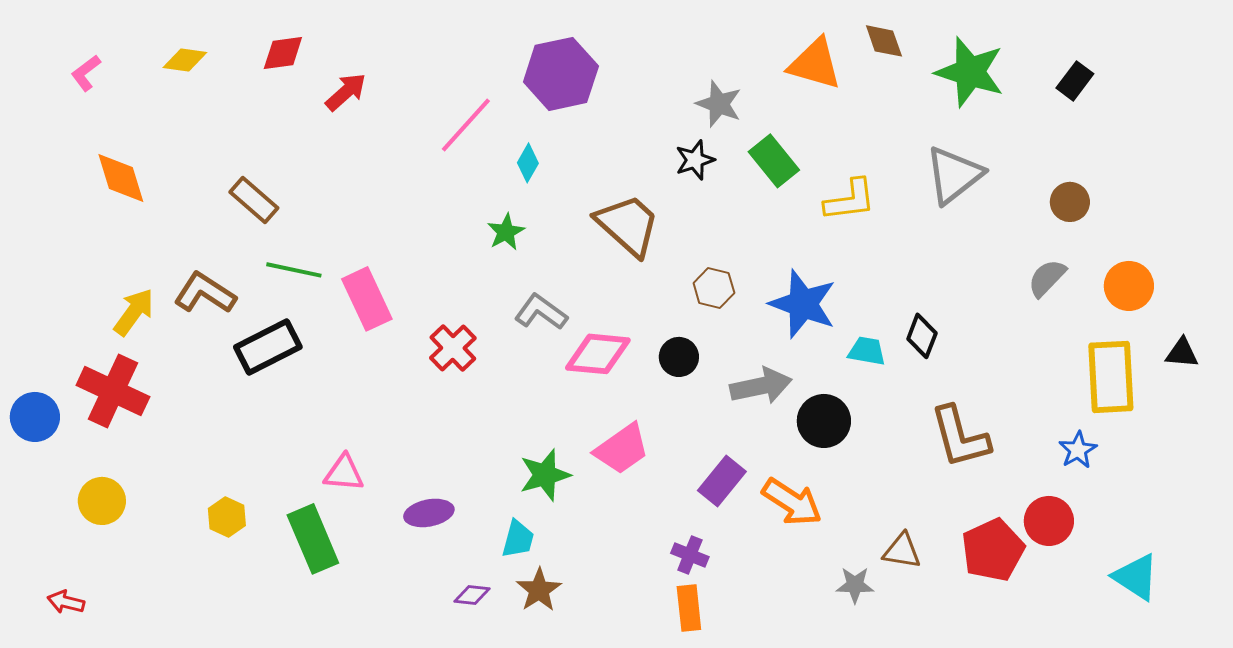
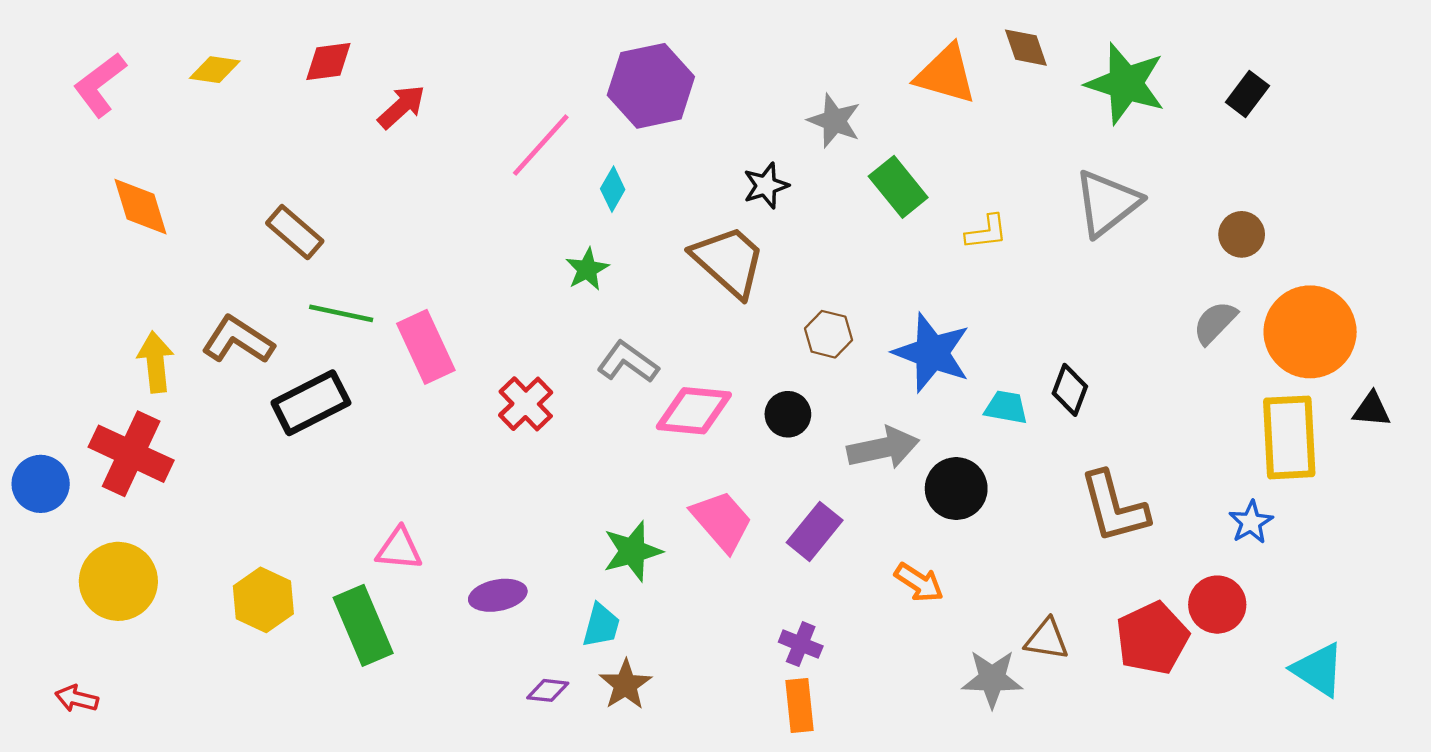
pink L-shape: (86, 73) -> (100, 85), size x1.5
black star: (695, 160) -> (766, 186), moved
yellow L-shape: (850, 200) -> (986, 232), size x0.7
orange circle: (1129, 286) -> (1310, 332), size x1.6
yellow arrow: (134, 312) -> (155, 362), turned -42
pink trapezoid: (622, 449) -> (722, 521), turned -96
purple rectangle: (722, 481) -> (815, 531), moved
yellow circle: (102, 501) -> (118, 581), size x1.4
orange arrow: (792, 502) -> (919, 583), size x0.7
yellow hexagon: (227, 517) -> (263, 600), size x1.4
gray star: (855, 585) -> (992, 679), size x1.4

